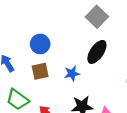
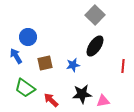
blue circle: (40, 44) -> (28, 37), moved

